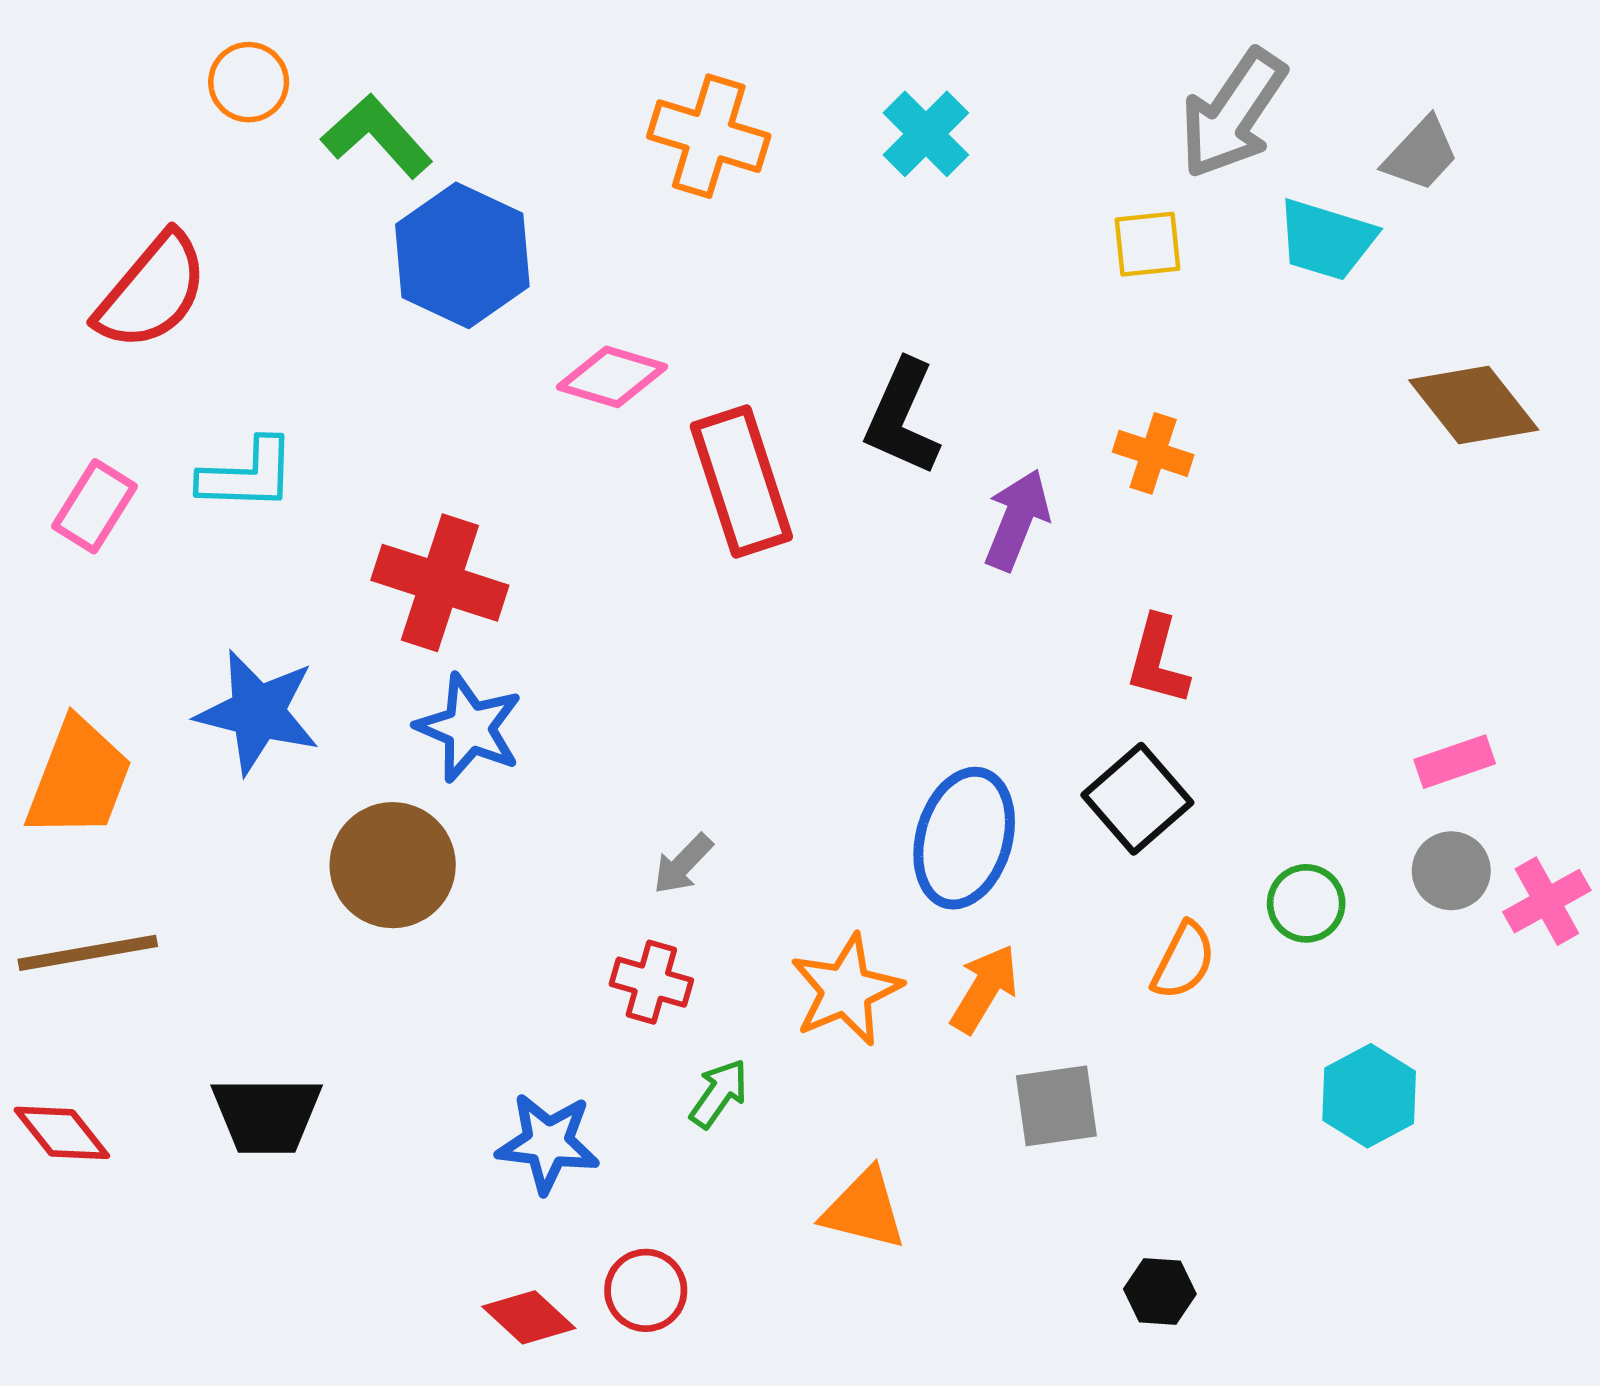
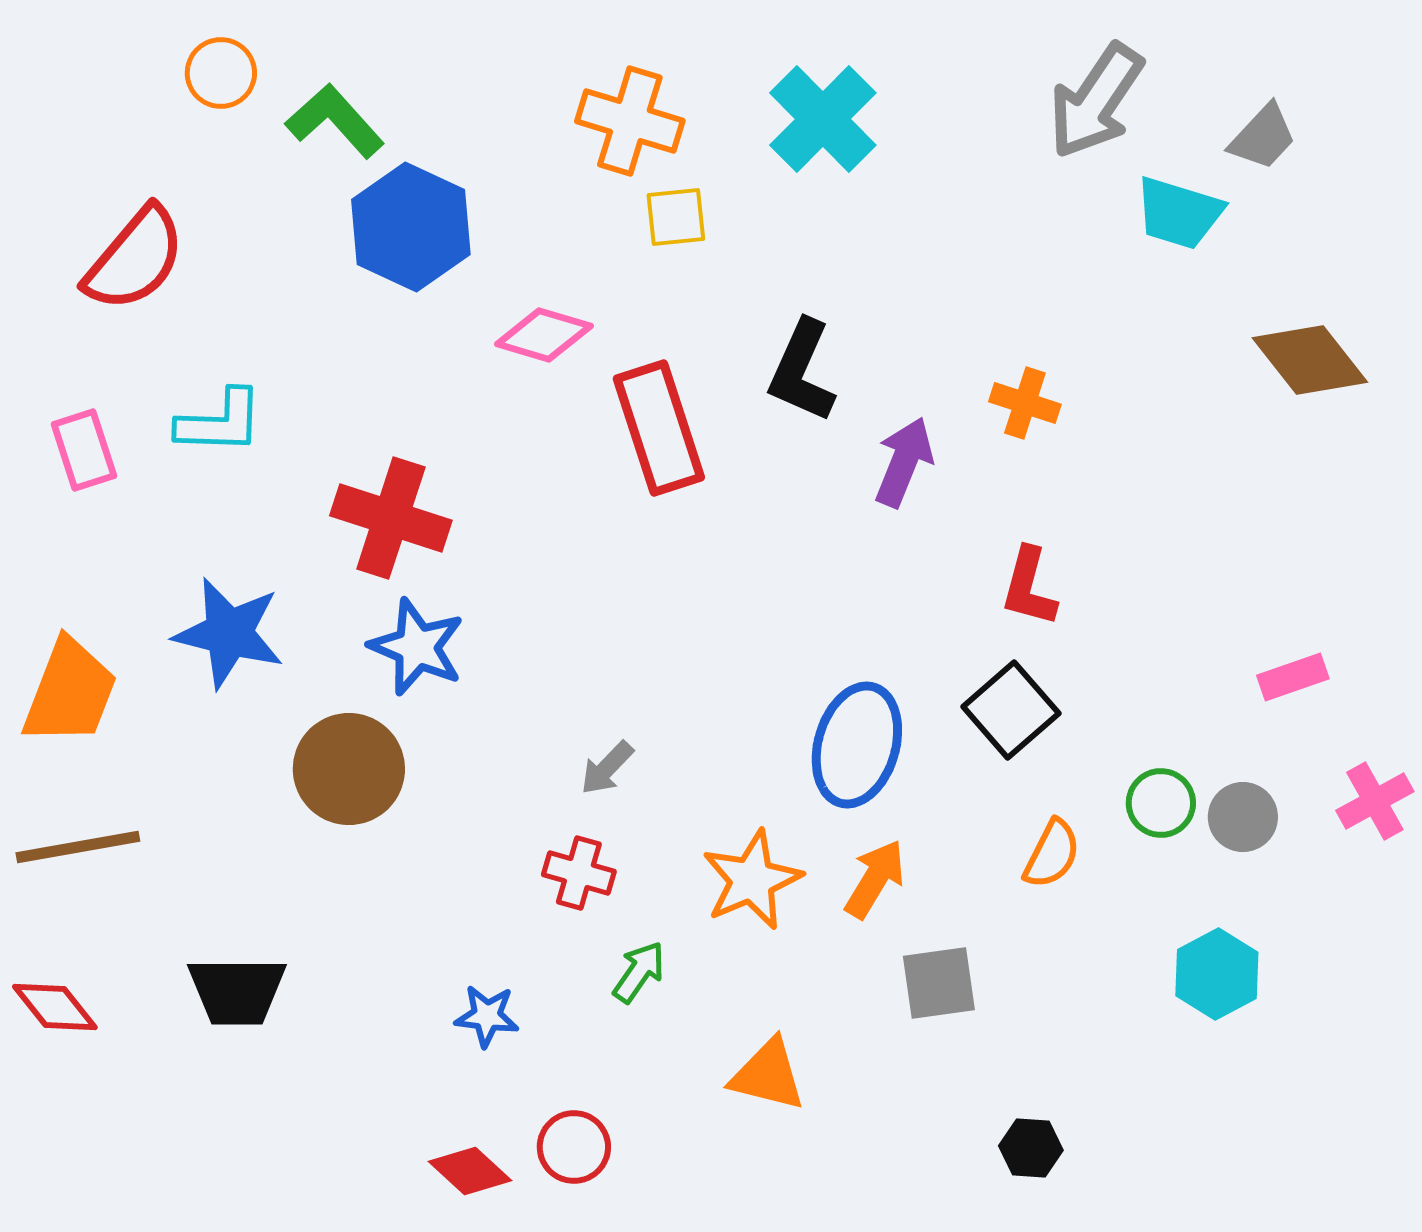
cyan cross: (926, 134) -> (823, 119), size x1.4
yellow square: (1148, 244) -> (676, 217), moved
pink rectangle: (95, 506) -> (84, 450), turned -50
gray circle: (1451, 871) -> (1243, 817), moved
blue star: (548, 1143) -> (487, 1016), size x0.7

